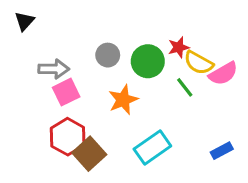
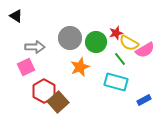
black triangle: (24, 21) -> (16, 16), turned -40
gray circle: (108, 55) -> (70, 38), size x1.5
pink square: (66, 92) -> (26, 67), moved
cyan rectangle: (152, 148) -> (116, 82), moved, turned 50

